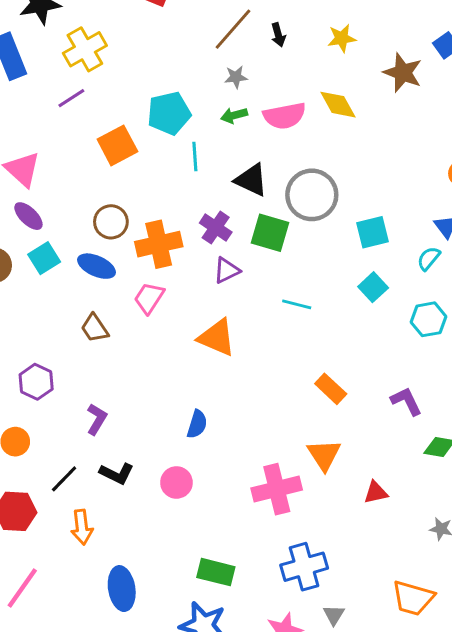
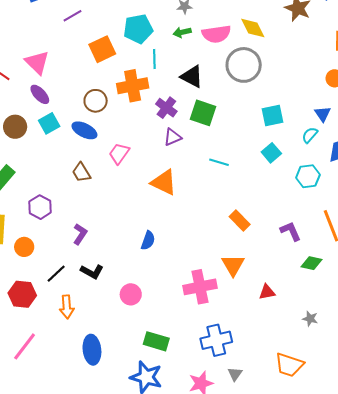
gray circle: (312, 195) -> (244, 65), moved
orange cross: (159, 244) -> (133, 86), moved
pink circle: (176, 482) -> (131, 294), moved

